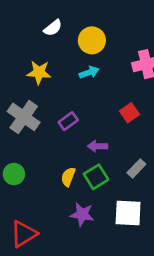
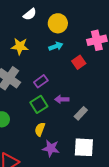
red square: (129, 113) -> (79, 62), moved
gray rectangle: (136, 168) -> (81, 113), moved
yellow semicircle: (68, 177) -> (40, 129), moved
green square: (96, 177) -> (39, 104), moved

